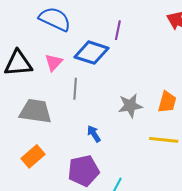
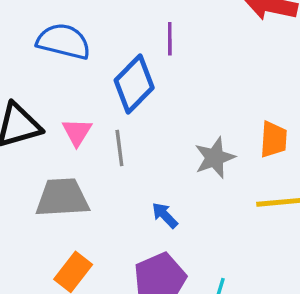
blue diamond: (91, 53) -> (134, 84), turned -52
pink triangle: (54, 62) -> (77, 132), moved

